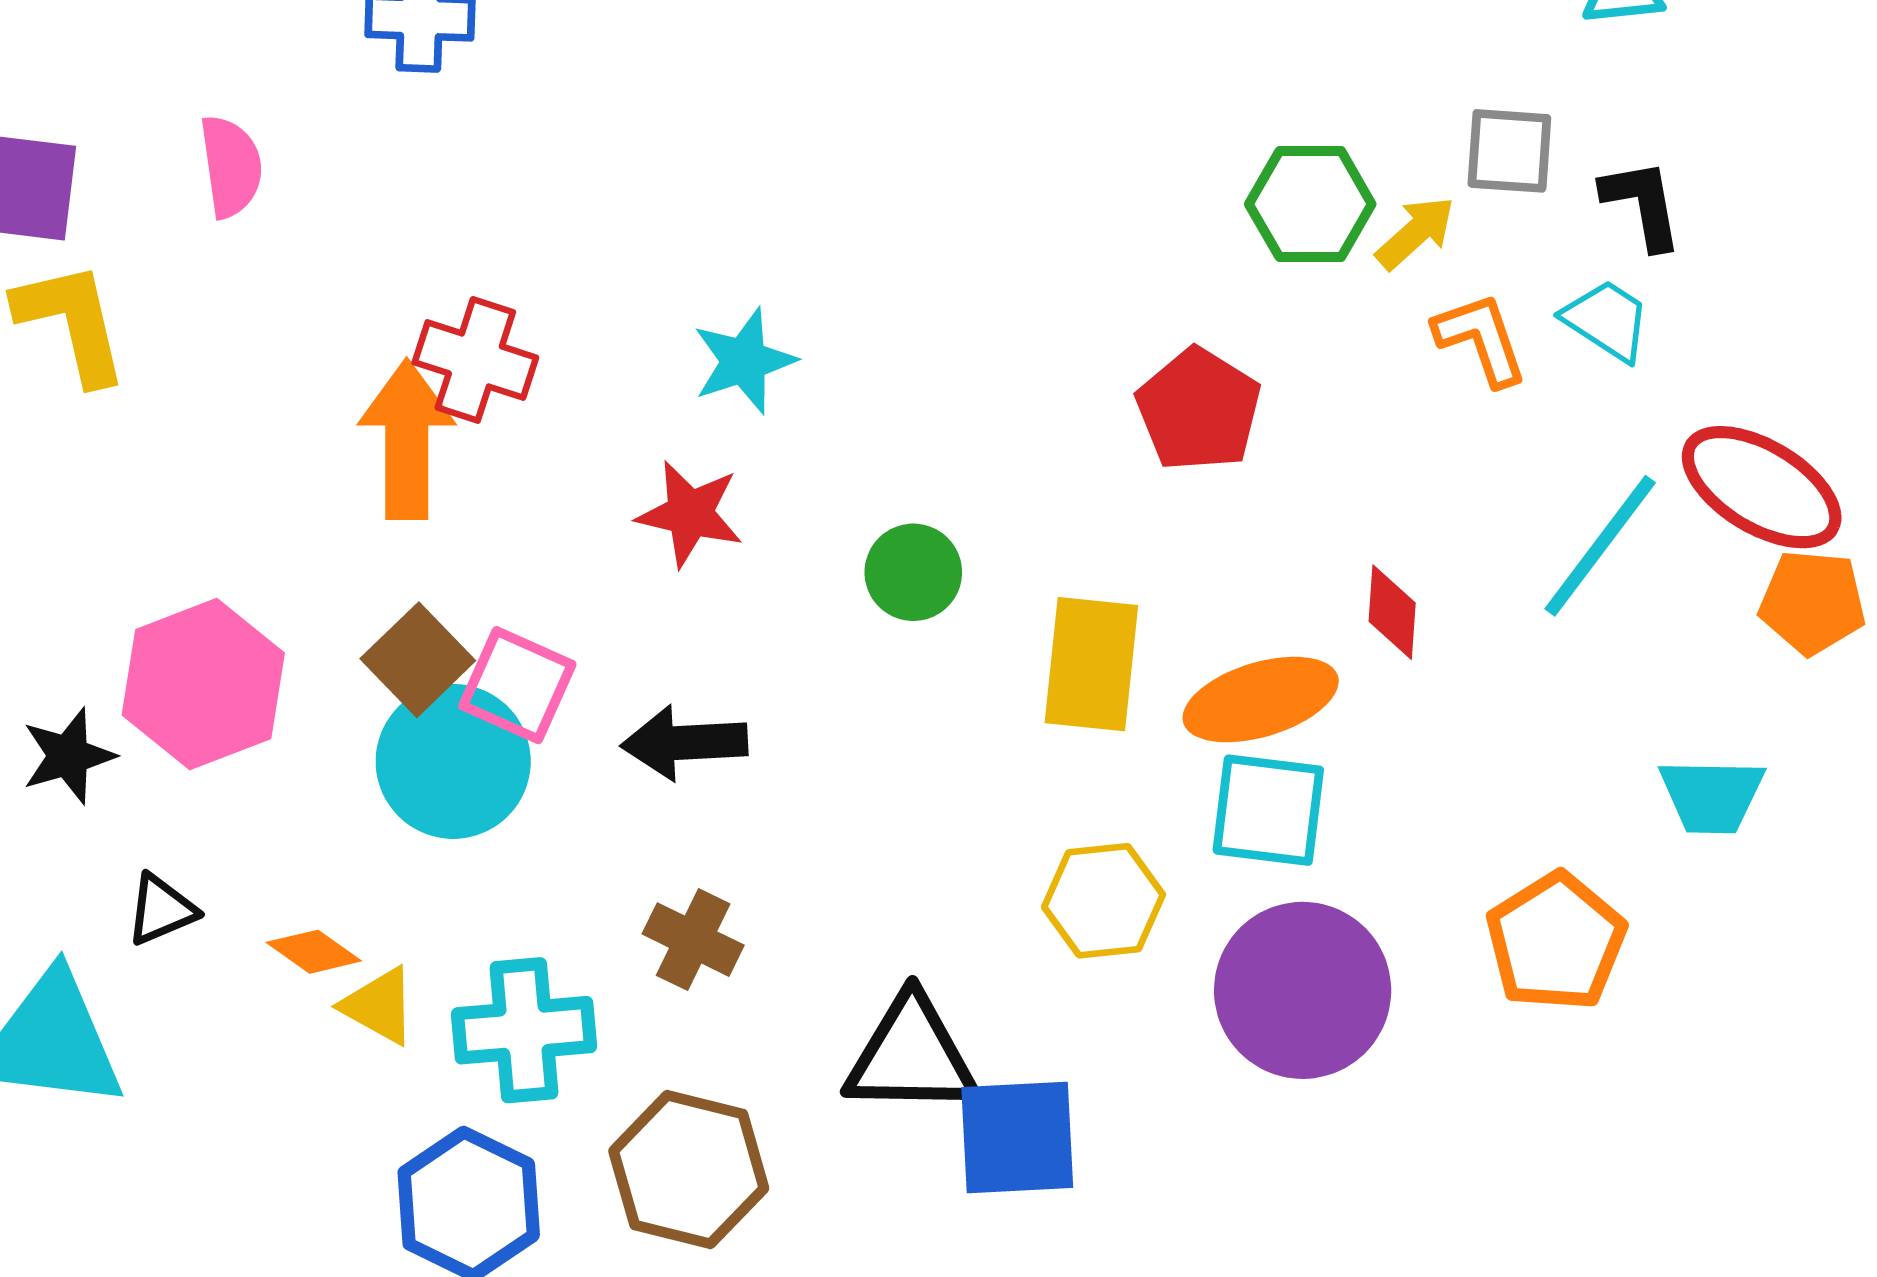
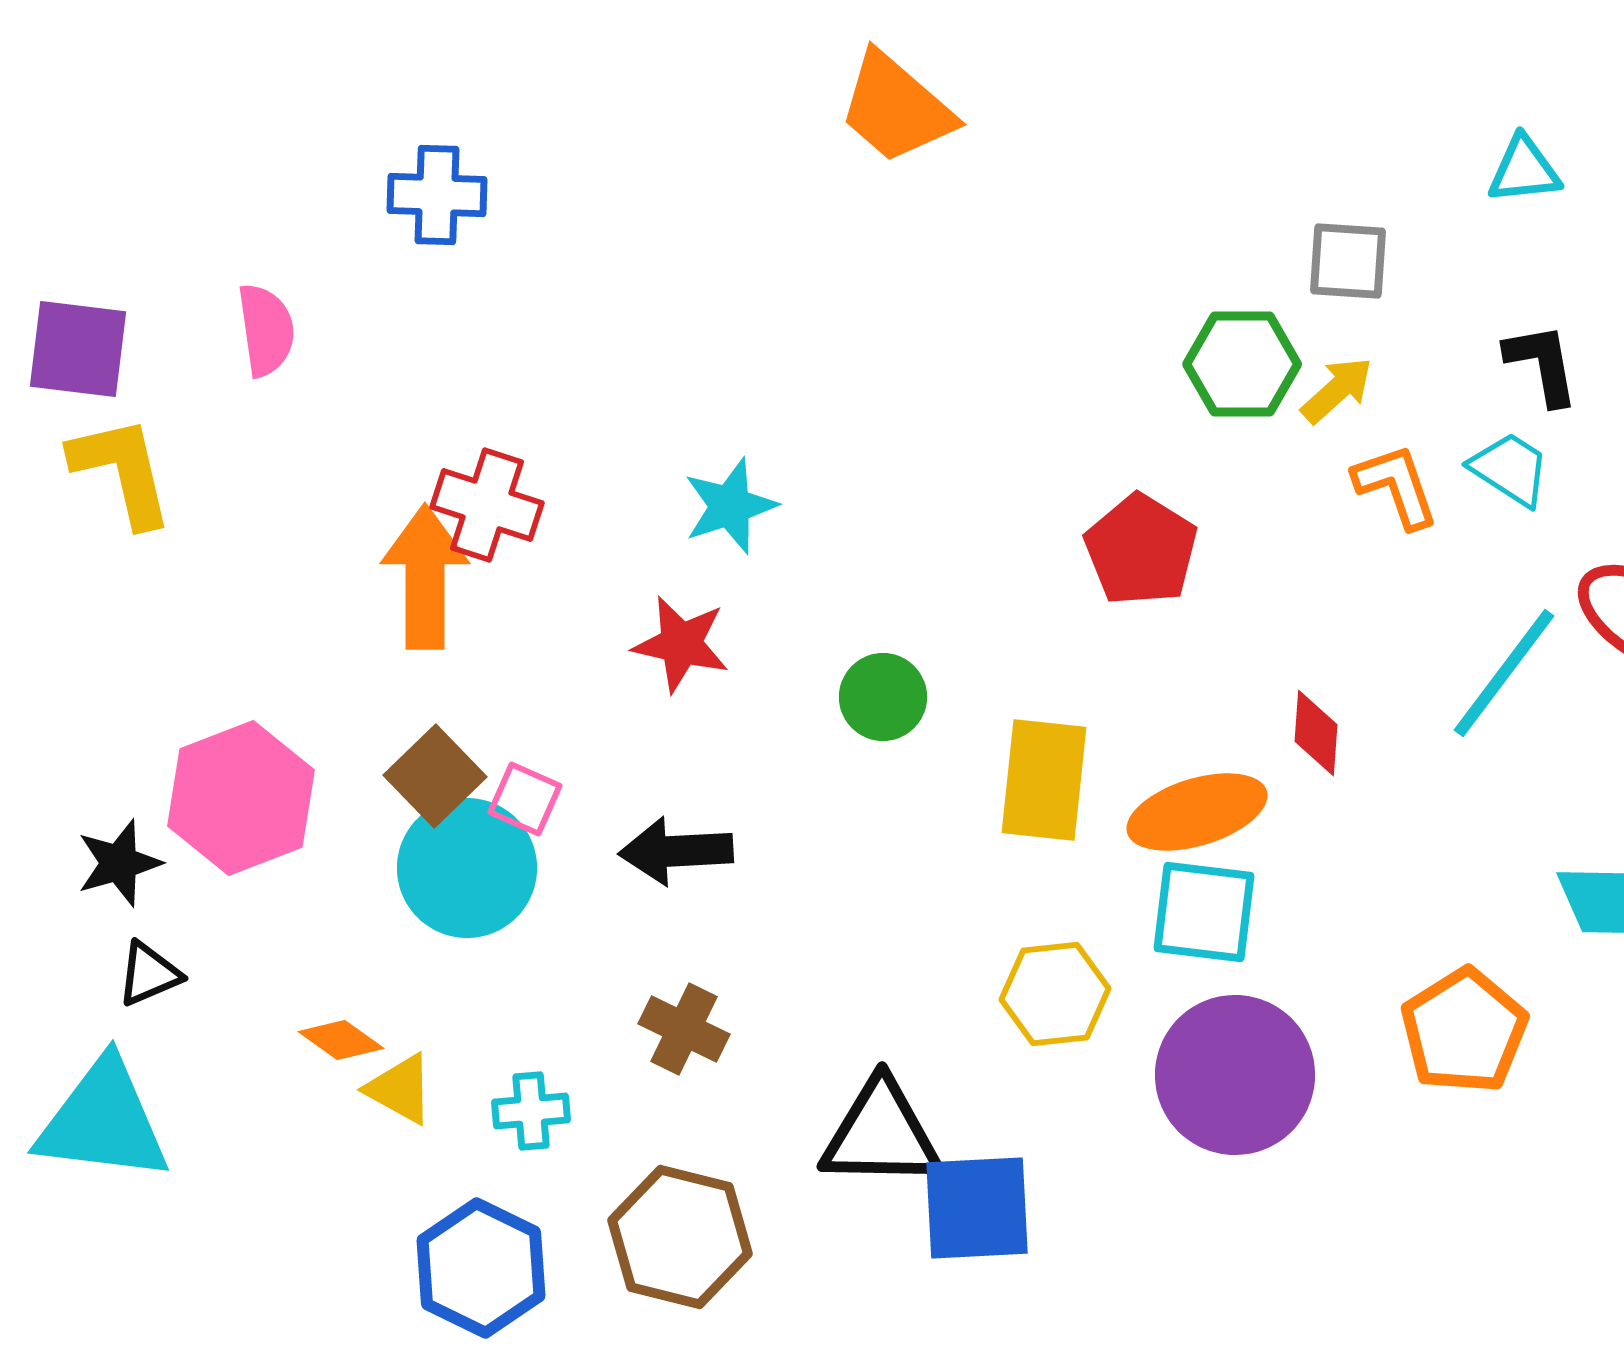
gray square: (1509, 151) -> (1348, 261), moved
pink square: (517, 685) -> (525, 799), size x0.7
black triangle: (161, 910) -> (149, 974), moved
cyan cross: (524, 1030) -> (531, 1111), size x0.6

